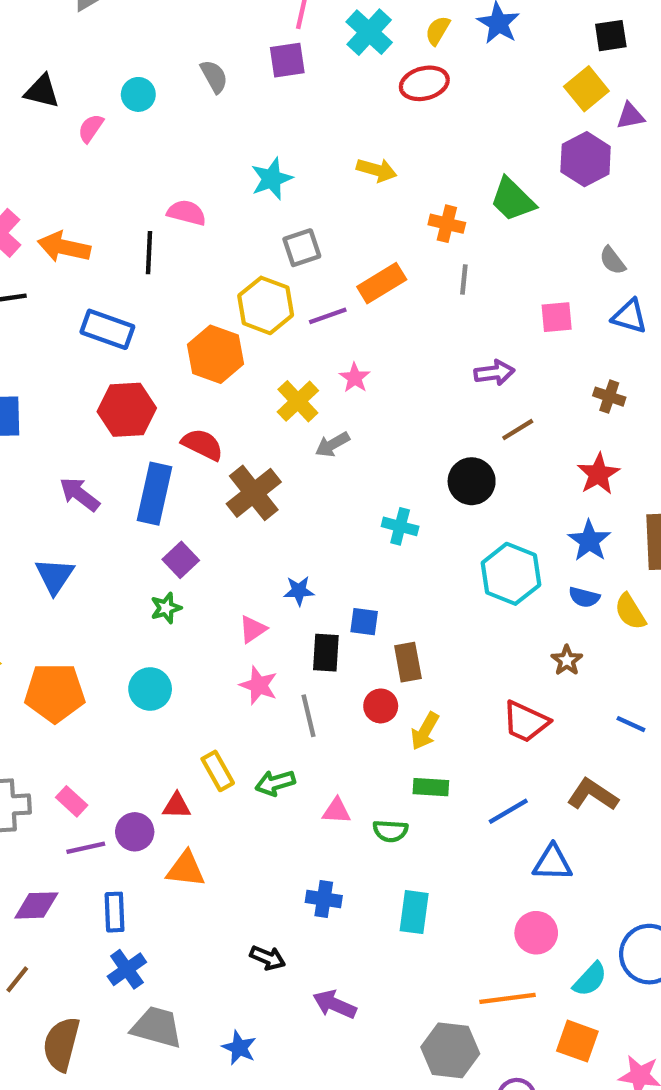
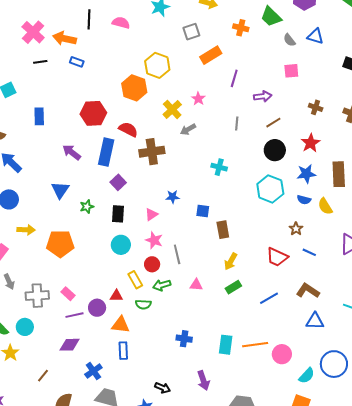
gray square: (302, 248) -> (191, 32), moved
black line: (149, 253) -> (89, 19), moved
gray semicircle: (612, 261) -> (289, 40), moved
gray line: (464, 279) -> (237, 123), moved
purple line: (328, 316) -> (234, 78), moved, turned -54
blue triangle: (629, 316) -> (315, 36), moved
blue rectangle: (107, 329) -> (77, 62), moved, size x0.6
black circle: (472, 481) -> (275, 150), moved
brown cross: (254, 493) -> (152, 152), turned 30
blue star: (589, 541) -> (306, 174), turned 30
green star: (166, 608) -> (87, 207), moved
black rectangle: (326, 653) -> (118, 214), moved
cyan circle: (150, 689) -> (121, 245), moved
red circle: (381, 706) -> (152, 264), moved
blue line: (631, 724) -> (309, 252), moved
green rectangle: (431, 787) -> (233, 287), turned -35
pink triangle: (337, 811) -> (196, 285), moved
green semicircle: (390, 831) -> (143, 304), moved
blue triangle: (552, 863) -> (315, 321), moved
purple diamond: (36, 905) -> (69, 345), moved
blue rectangle: (115, 912) -> (123, 351), moved
black arrow: (268, 958) -> (163, 388), moved
orange line: (507, 998) -> (255, 345), moved
purple arrow: (335, 1004) -> (203, 380), moved, turned -132

